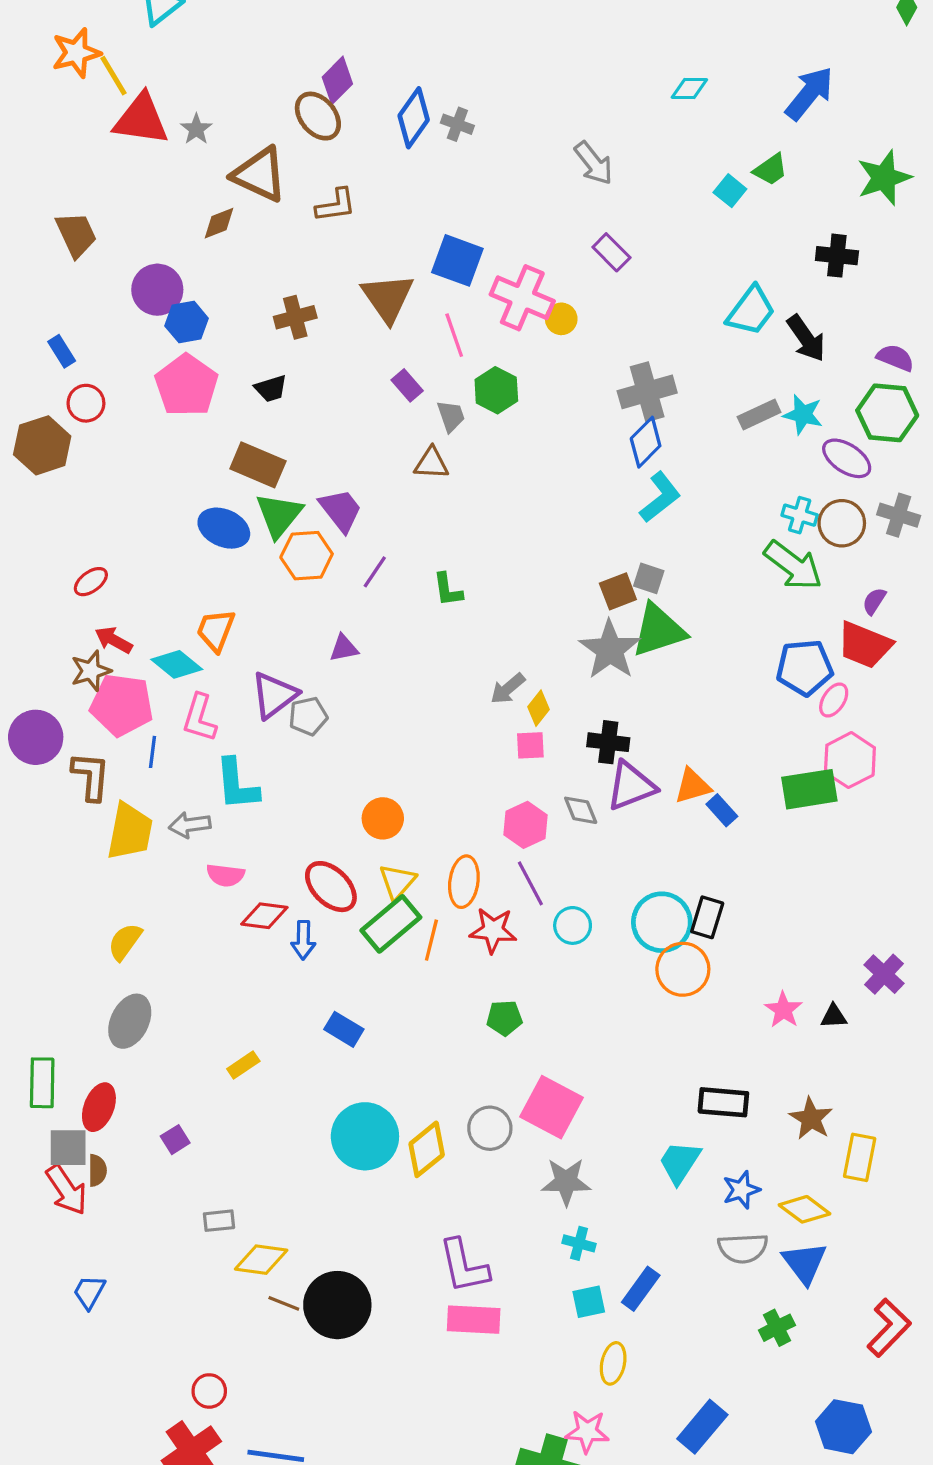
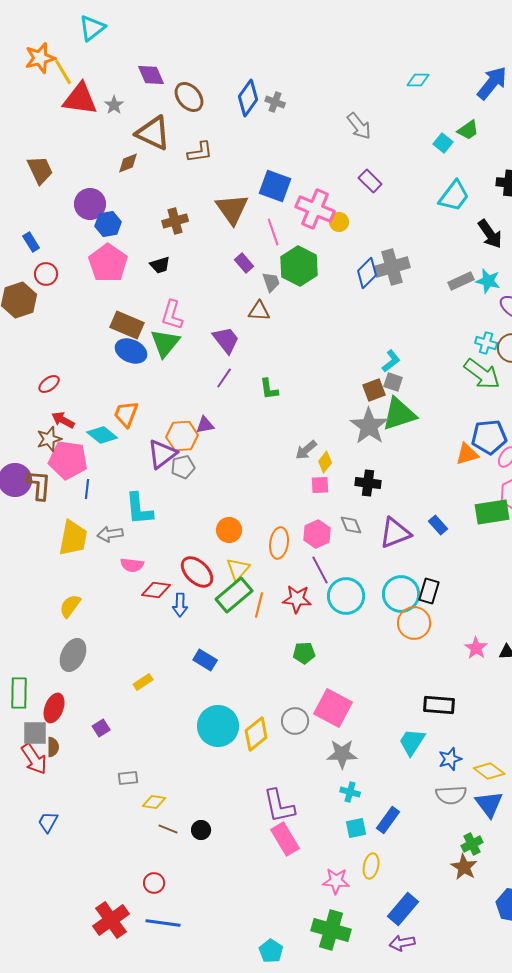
purple diamond: (337, 80) -> (151, 75), moved, turned -68
cyan trapezoid: (751, 311) -> (454, 196), moved
green hexagon: (496, 390) -> (299, 266), size x1.4
blue diamond: (646, 442) -> (367, 273), moved
brown rectangle: (258, 465) -> (127, 325), moved
cyan L-shape: (660, 497) -> (391, 361), moved, size x0.7
purple trapezoid: (341, 510) -> (226, 340), moved
orange hexagon: (307, 556) -> (182, 436), moved
pink L-shape: (200, 718) -> (172, 315), moved
brown L-shape: (91, 776) -> (39, 485), moved
purple triangle: (631, 786) -> (395, 533), moved
orange triangle: (693, 786) -> (467, 454), moved
orange ellipse: (464, 882) -> (279, 543), moved
cyan circle: (573, 925) -> (346, 596), size x1.6
brown star: (811, 1118) -> (464, 867), moved
yellow diamond: (261, 1260) -> (154, 802), size x0.7
black circle: (337, 1305) -> (201, 830), size x0.5
pink rectangle: (474, 1320) -> (285, 839), turned 56
red circle: (209, 1391) -> (154, 883), moved
blue rectangle: (702, 1427) -> (403, 909), moved
pink star: (587, 1432) -> (336, 881), moved

